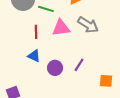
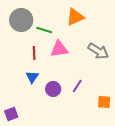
gray arrow: (88, 25) -> (98, 51), moved
blue triangle: (34, 56) -> (32, 77), turned 40

